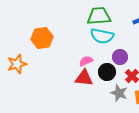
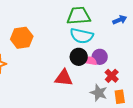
pink semicircle: (86, 61) -> (90, 61), moved, turned 32
black circle: (107, 72) -> (79, 57), moved

